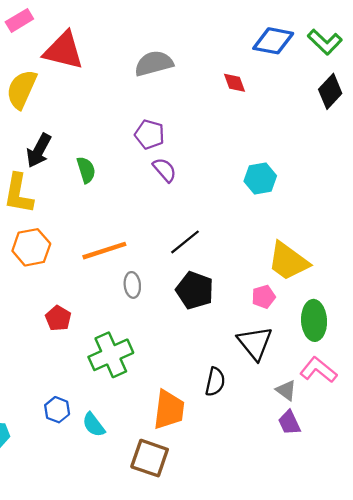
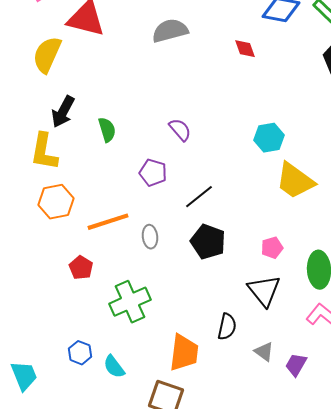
purple pentagon: (150, 134) -> (153, 173), moved
orange line: (104, 251) -> (108, 222), moved
yellow trapezoid: (288, 261) -> (295, 181), moved
gray triangle: (286, 390) -> (264, 352), moved
purple trapezoid: (289, 423) -> (296, 365), turned 55

